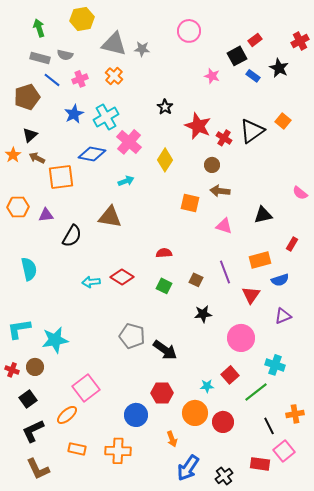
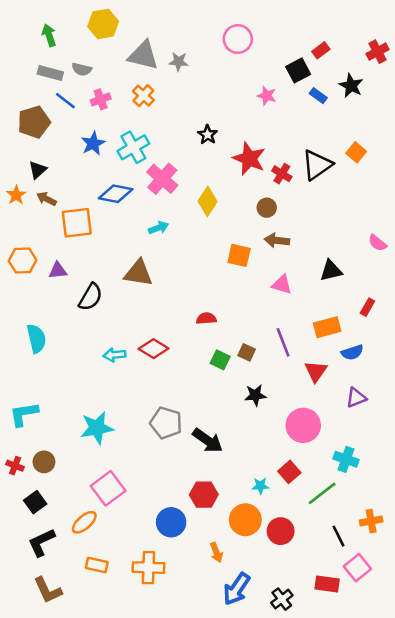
green square: (164, 286) -> (220, 360), moved
cyan star: (55, 340) -> (97, 428), moved

